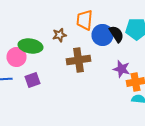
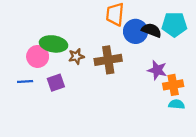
black semicircle: (116, 34) -> (151, 30), turned -36
brown star: (60, 35) -> (76, 56), moved

